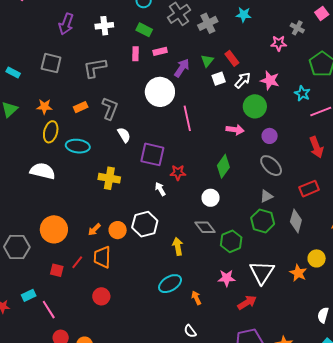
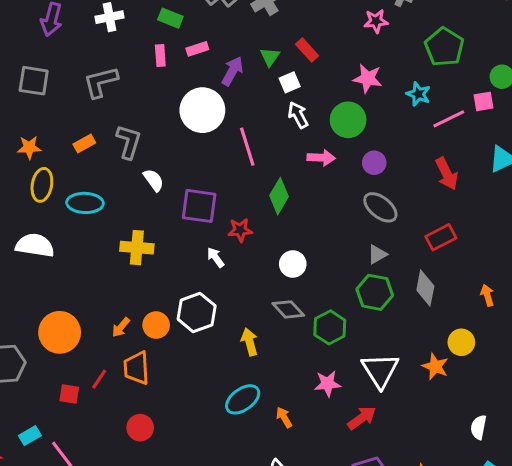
white arrow: (243, 80) -> (298, 115), moved, turned -66
green diamond: (223, 166) -> (279, 196), moved

